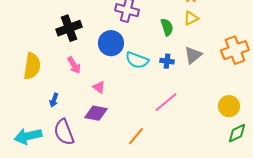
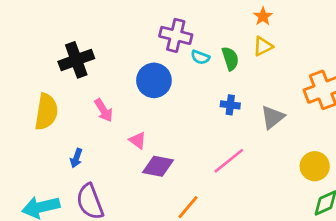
black cross: (69, 28) -> (76, 60), moved
gray triangle: (193, 55) -> (272, 117), moved
cyan semicircle: (137, 60) -> (200, 57), moved, size x0.6
purple diamond: (96, 113) -> (158, 166), moved

